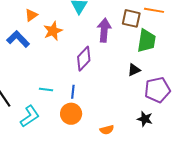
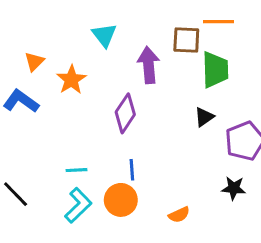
blue line: (73, 92) -> (132, 170), moved
cyan L-shape: (30, 116) -> (78, 205), moved

